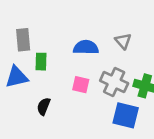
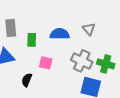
green rectangle: (41, 62) -> (32, 40), moved
pink square: (81, 85) -> (46, 63), moved

